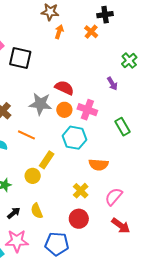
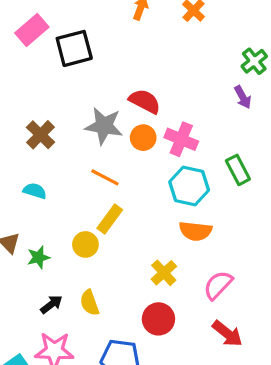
black square: (20, 58) -> (74, 48), turned -30
purple arrow: (112, 84) -> (243, 97), moved
orange line: (26, 135) -> (105, 177), moved
cyan hexagon: (74, 138) -> (189, 186), moved

